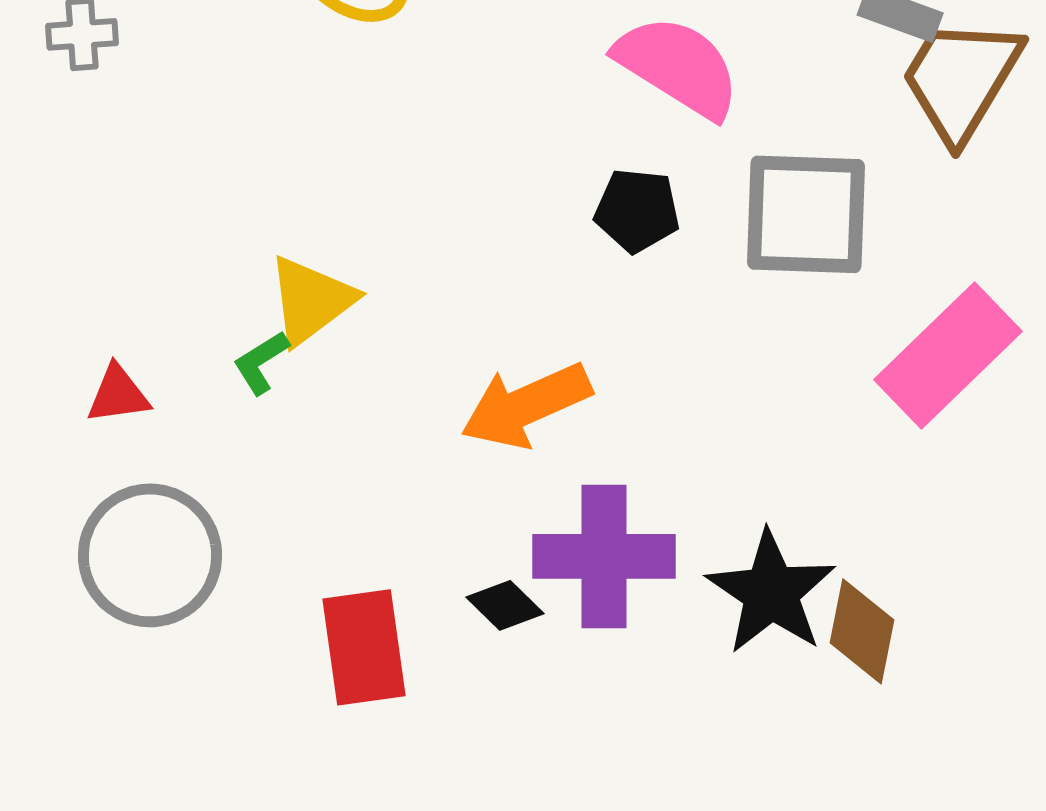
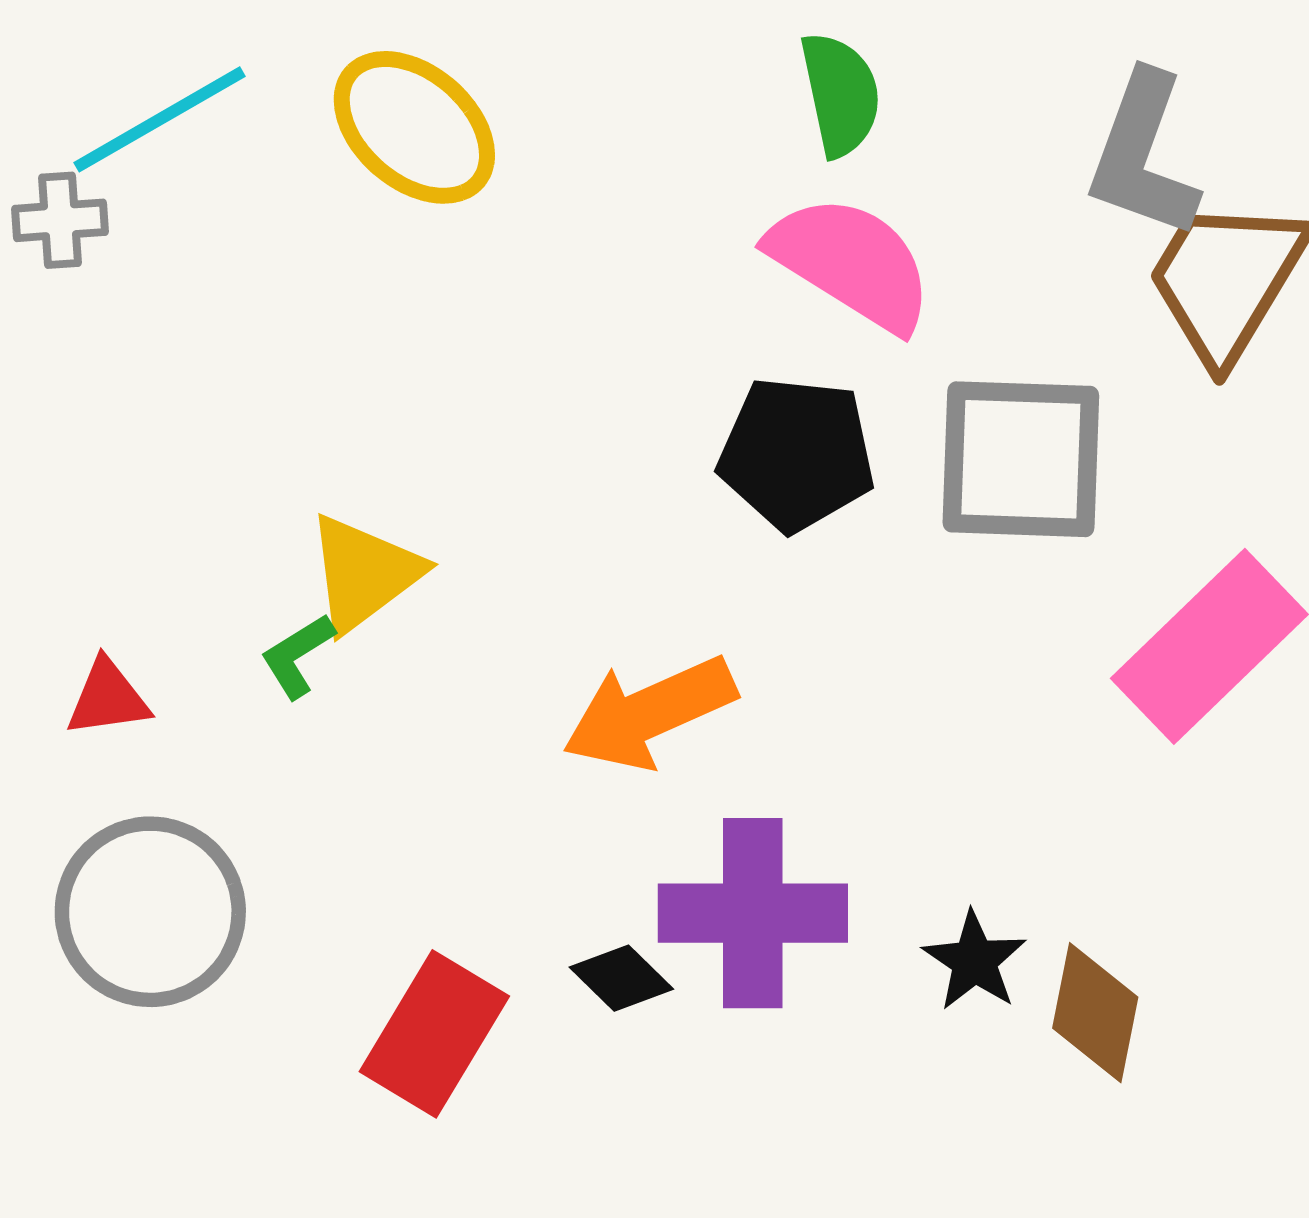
black pentagon: (637, 210) -> (797, 454), size x1.4
black star: (771, 592) -> (974, 961), size x0.6
red rectangle: (364, 647) -> (434, 1034), turned 39

